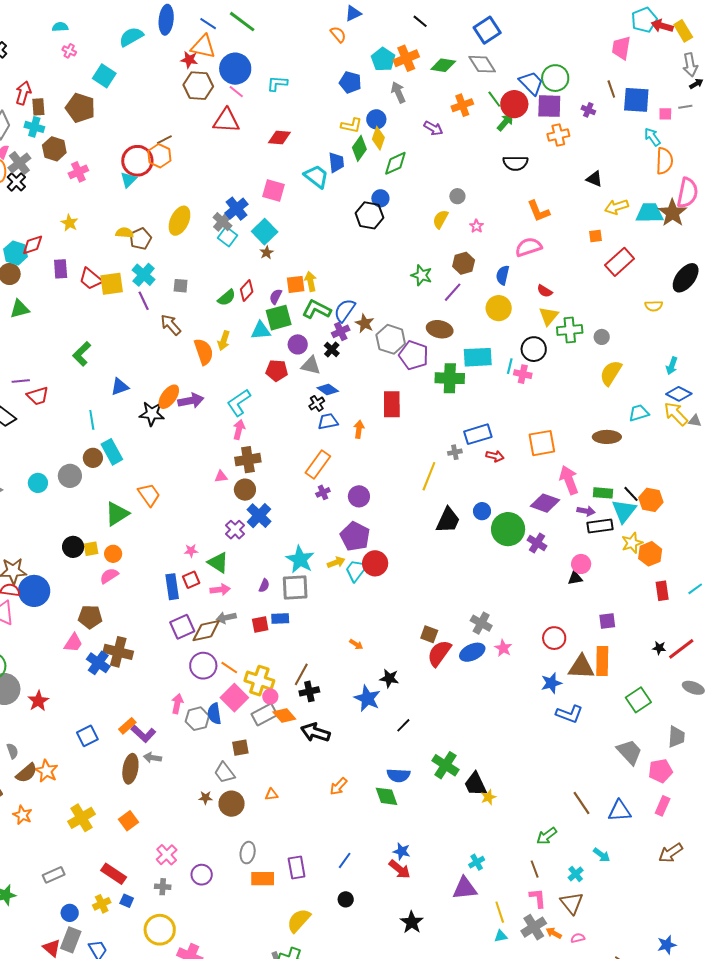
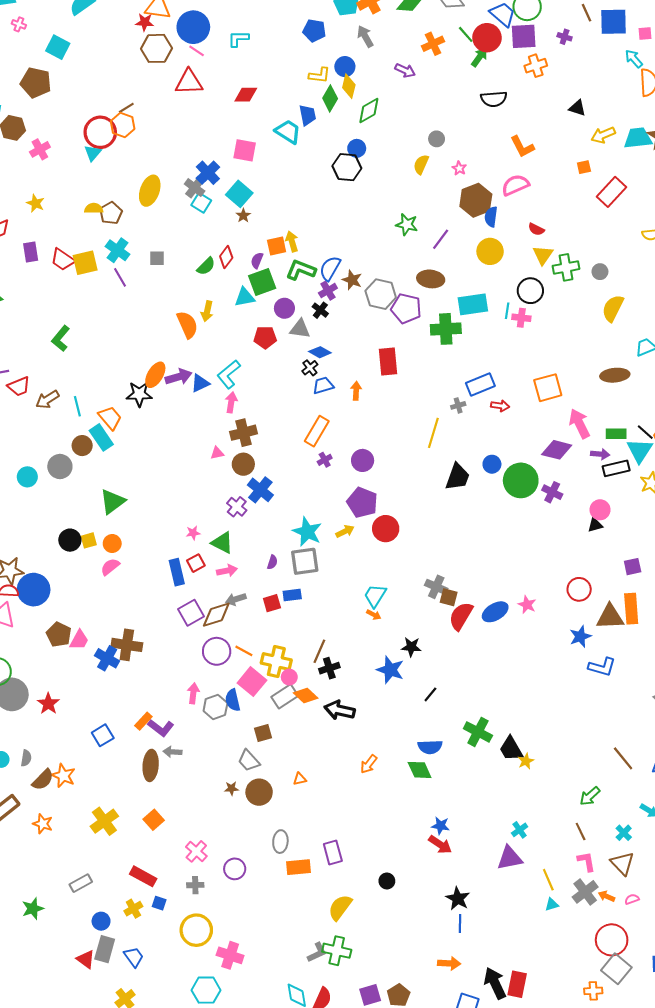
brown hexagon: (464, 263) -> (476, 200), moved, size x1.4
brown arrow: (171, 325) -> (47, 399), moved, turned -75
blue triangle: (120, 387) -> (200, 383), moved
orange trapezoid: (149, 495) -> (110, 418), moved
cyan trapezoid: (356, 570) -> (375, 596), moved
brown pentagon: (90, 617) -> (59, 634), moved, turned 30
gray cross: (481, 623) -> (436, 587), moved
gray semicircle: (12, 751) -> (26, 758), turned 35
blue line: (345, 860) -> (460, 924), moved, turned -30

